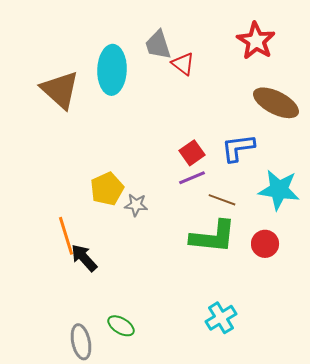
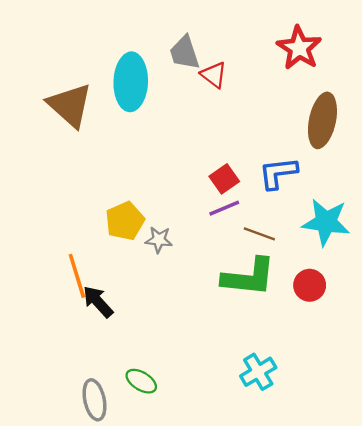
brown ellipse: (276, 103) -> (322, 120), turned 75

